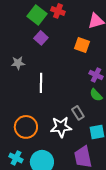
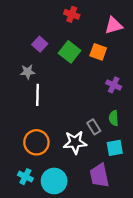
green square: (37, 15) -> (70, 52), moved
purple square: (41, 38) -> (40, 44), moved
white line: (41, 83) -> (38, 95), moved
green semicircle: (96, 95) -> (114, 118), moved, turned 40

